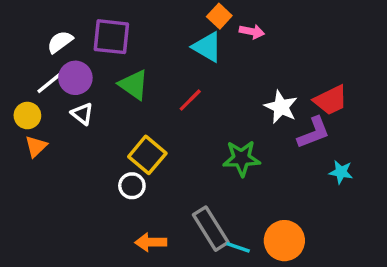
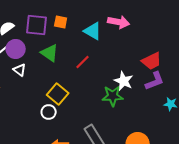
orange square: (219, 16) -> (61, 22), moved, turned -32
pink arrow: (252, 32) -> (119, 22), size x1.5
red trapezoid: (331, 100) -> (152, 61), moved
white star: (281, 107) -> (124, 81), moved

